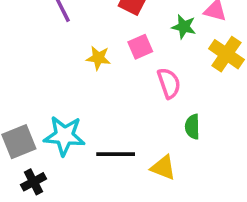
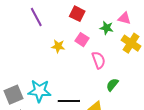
pink square: (140, 47) -> (82, 40), turned -32
green semicircle: (192, 127) -> (112, 85), turned 40

